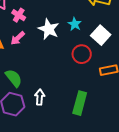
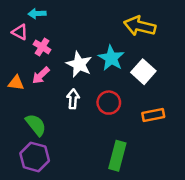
cyan star: (75, 24) -> (111, 58), size x1.5
red circle: (82, 54) -> (109, 103), moved
white arrow: (40, 97) -> (73, 99), moved

